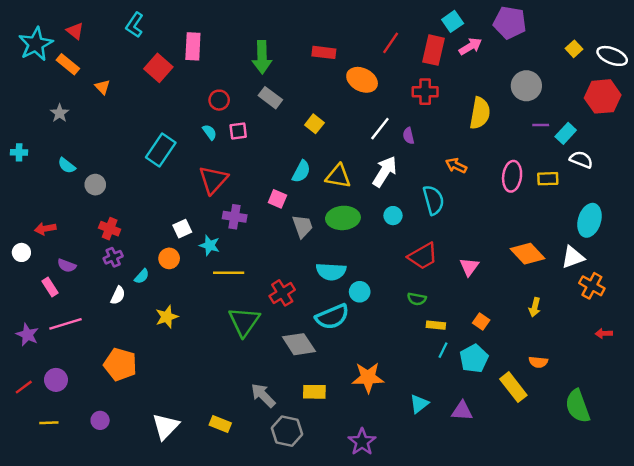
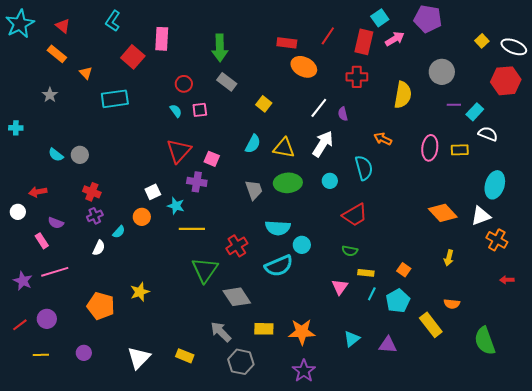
cyan star: (36, 44) -> (20, 24), moved
red rectangle: (324, 52) -> (287, 43), moved
cyan rectangle: (161, 150) -> (115, 99), moved, turned 48
cyan semicircle: (67, 166) -> (56, 155), moved
pink square: (277, 199) -> (212, 159), moved
pink triangle: (469, 267) -> (340, 287), moved
yellow star: (167, 317) -> (140, 292), moved
gray diamond: (299, 344) -> (237, 297), moved
orange star: (368, 378) -> (302, 332), moved

